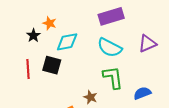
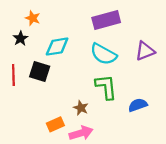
orange star: (49, 23) -> (33, 18), moved

